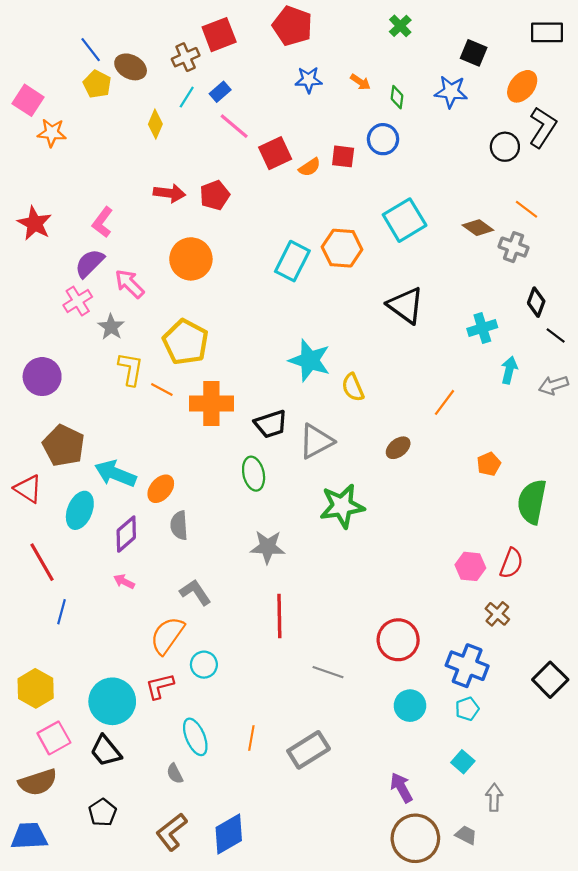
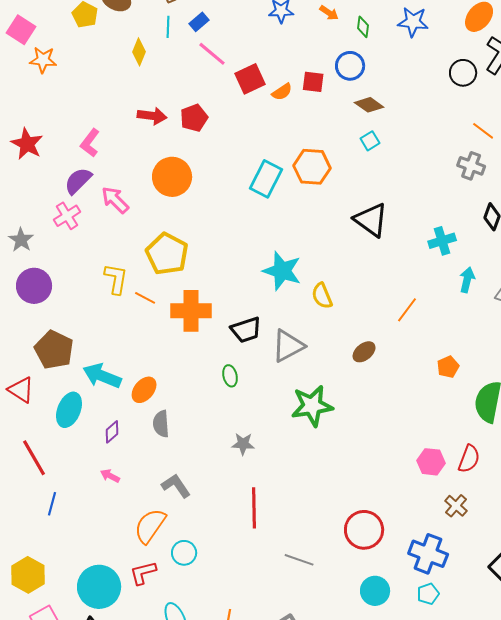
cyan line: (187, 97) -> (168, 27), turned -30
cyan square: (405, 220) -> (370, 141), size x0.5
brown diamond: (478, 228) -> (369, 105), moved
gray star: (111, 327) -> (21, 240), moved
green ellipse: (254, 474) -> (230, 376), size x0.7
purple diamond: (126, 534) -> (112, 432), size x0.7
gray star: (268, 547) -> (243, 444), size x0.7

